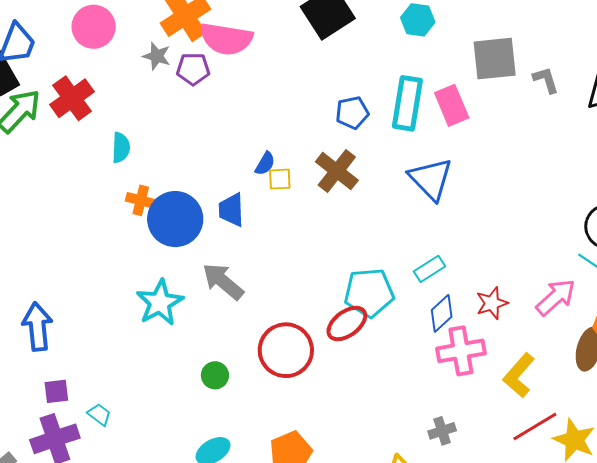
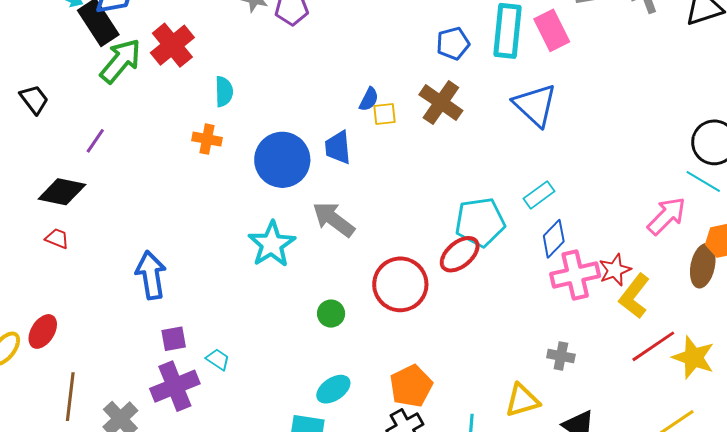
orange cross: (141, 200) -> (207, 139), moved
red star: (492, 303) -> (615, 270), moved
gray cross: (442, 431) -> (561, 356), turned 32

